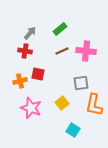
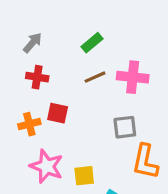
gray arrow: (30, 33) -> (32, 43), moved
yellow square: (62, 103) -> (84, 176), moved, turned 32

